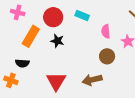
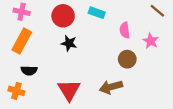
orange rectangle: (31, 36) -> (22, 41), moved

